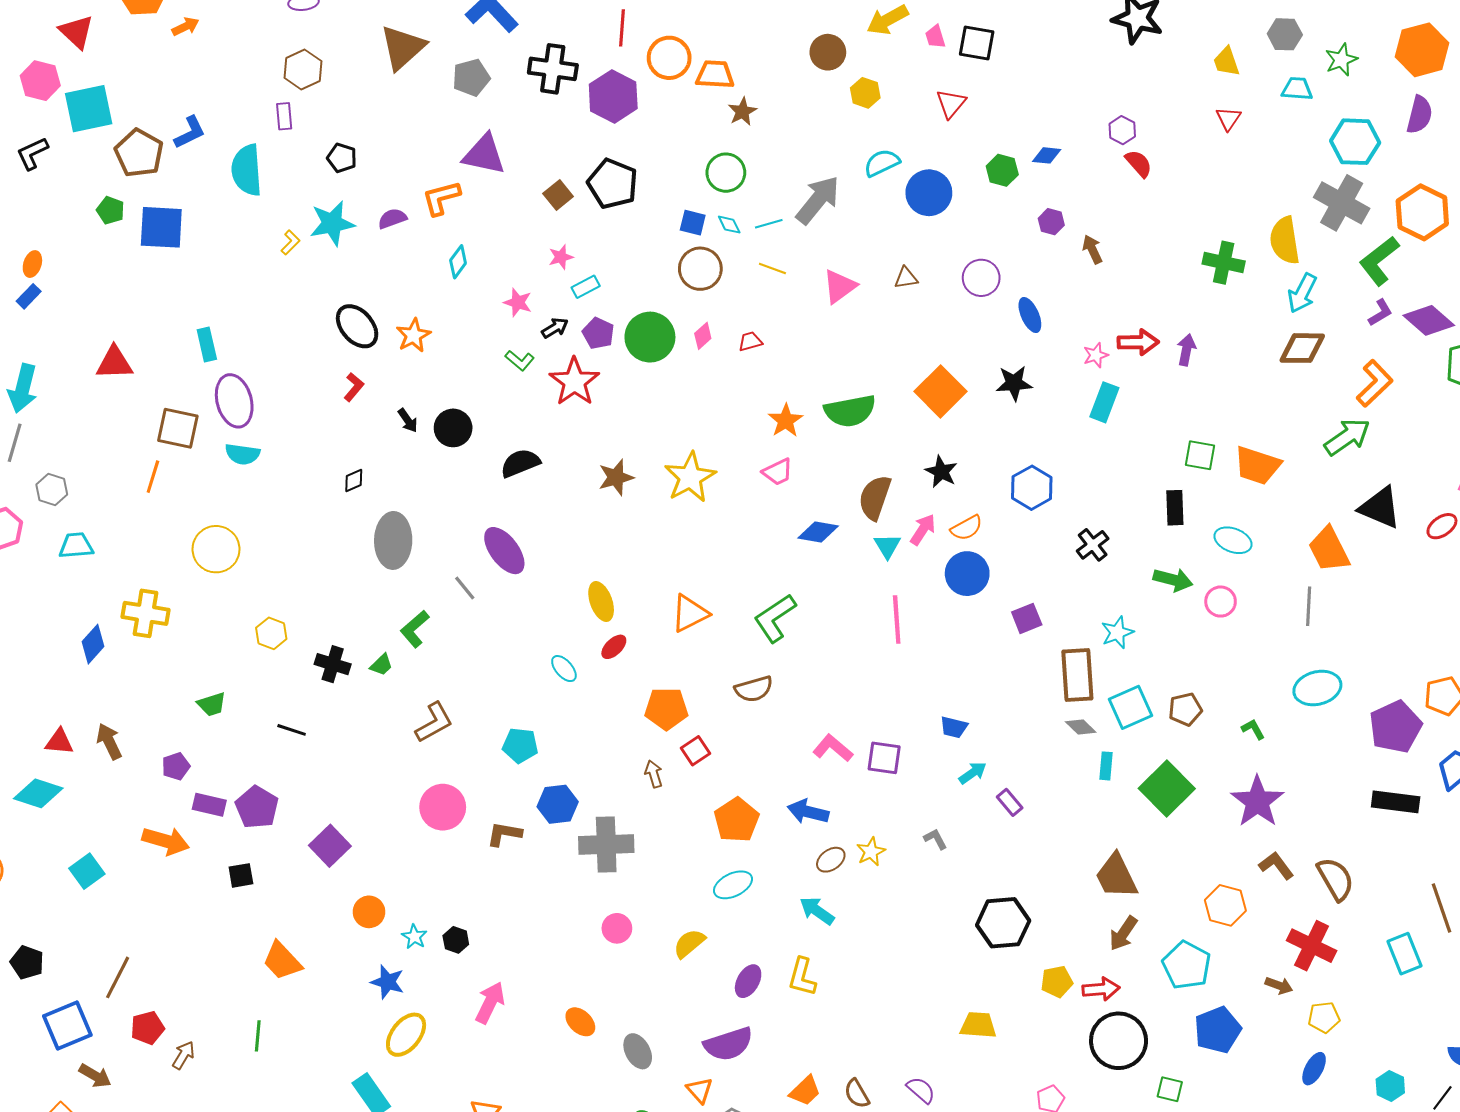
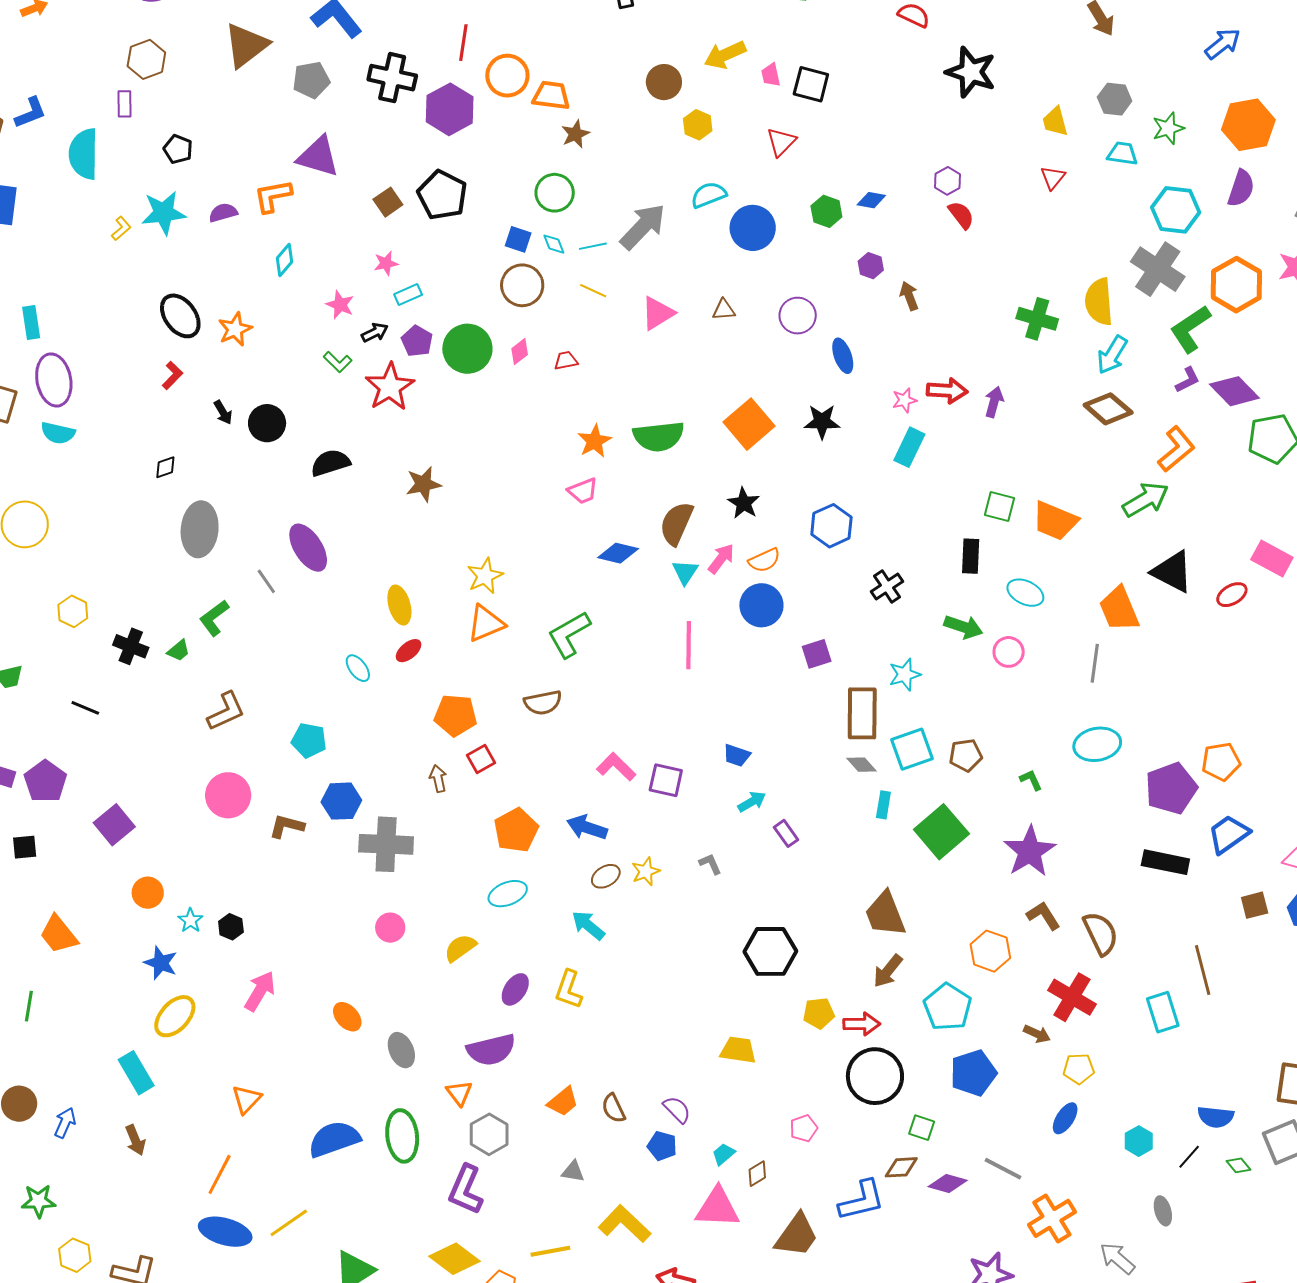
brown diamond: (1302, 348) -> (1108, 409), turned 36
yellow star: (690, 477) -> (485, 576), moved, size x0.7

